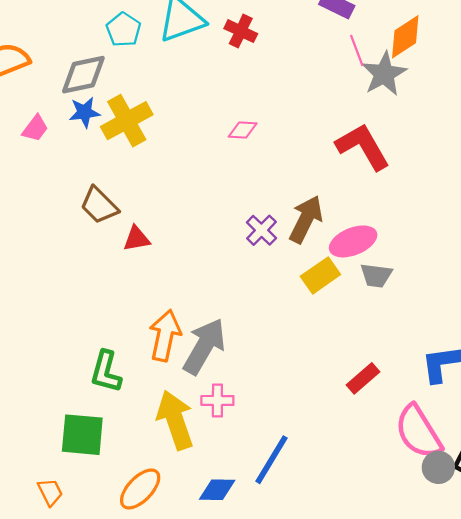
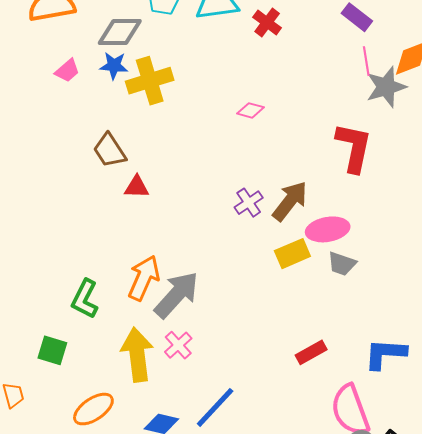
red L-shape: (363, 147) -> (354, 147), turned 30
pink cross: (217, 400) -> (178, 345), turned 36
green square: (82, 435) -> (52, 350), size x0.7

